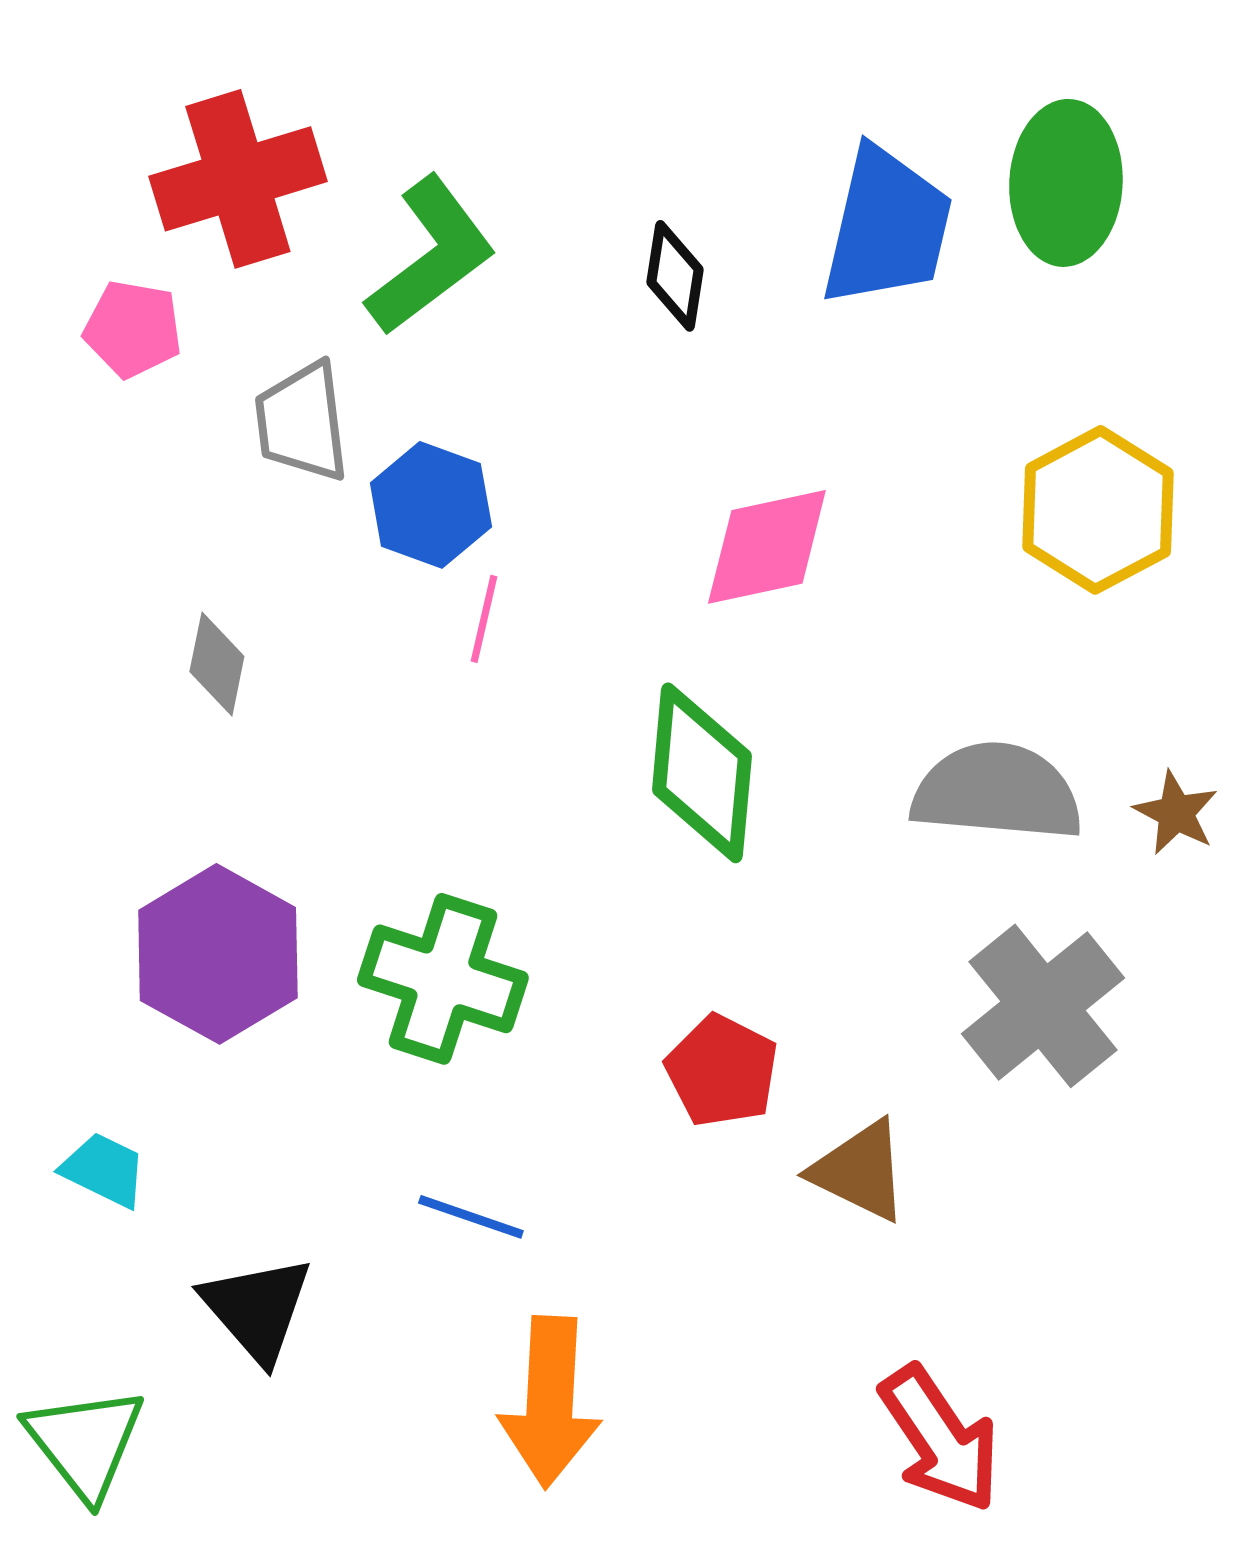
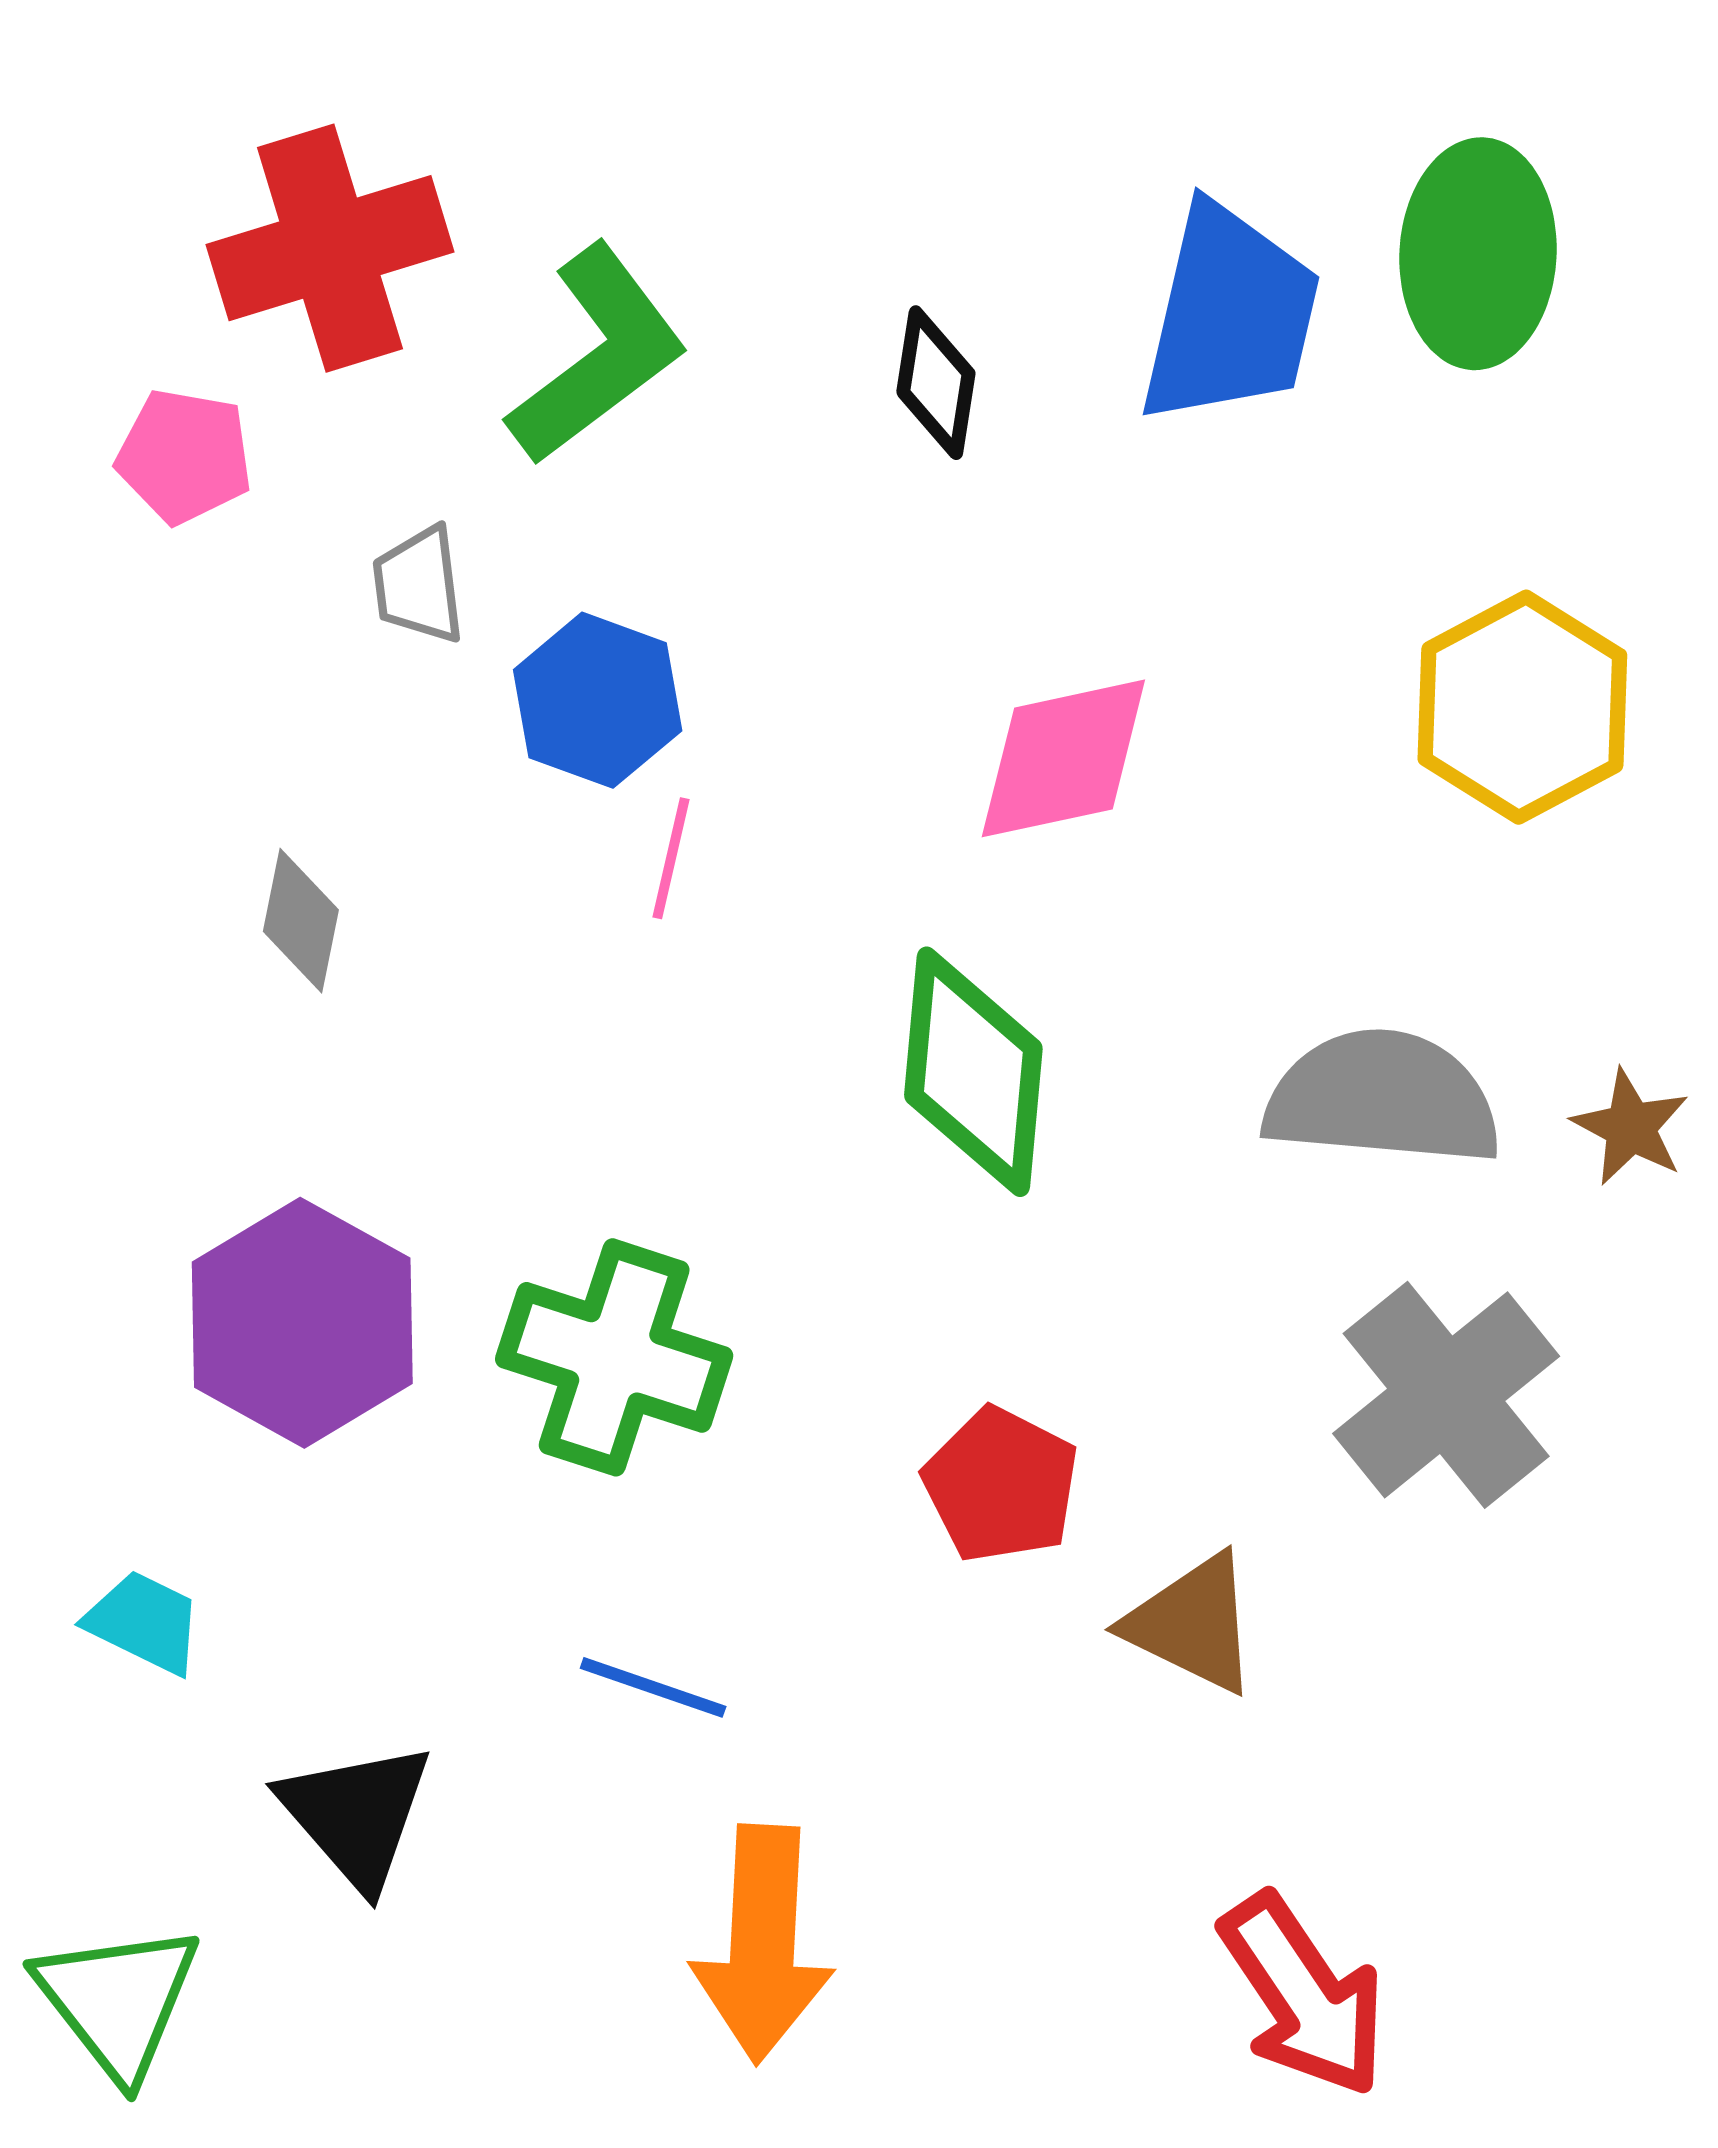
gray trapezoid: (302, 422) -> (419, 585), size x0.7

